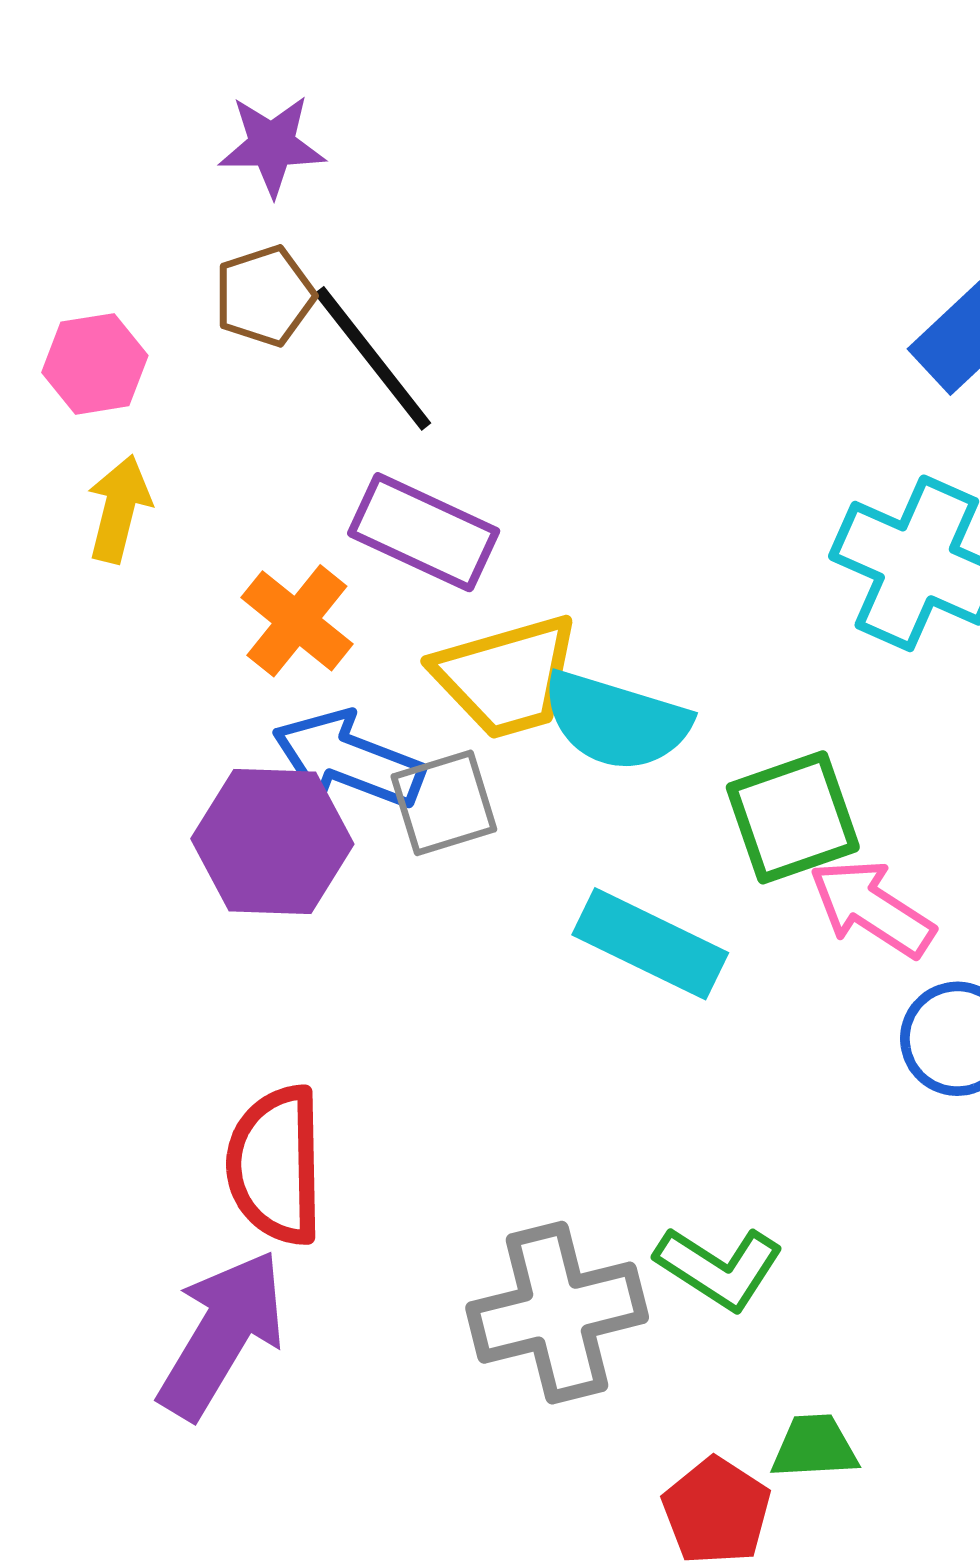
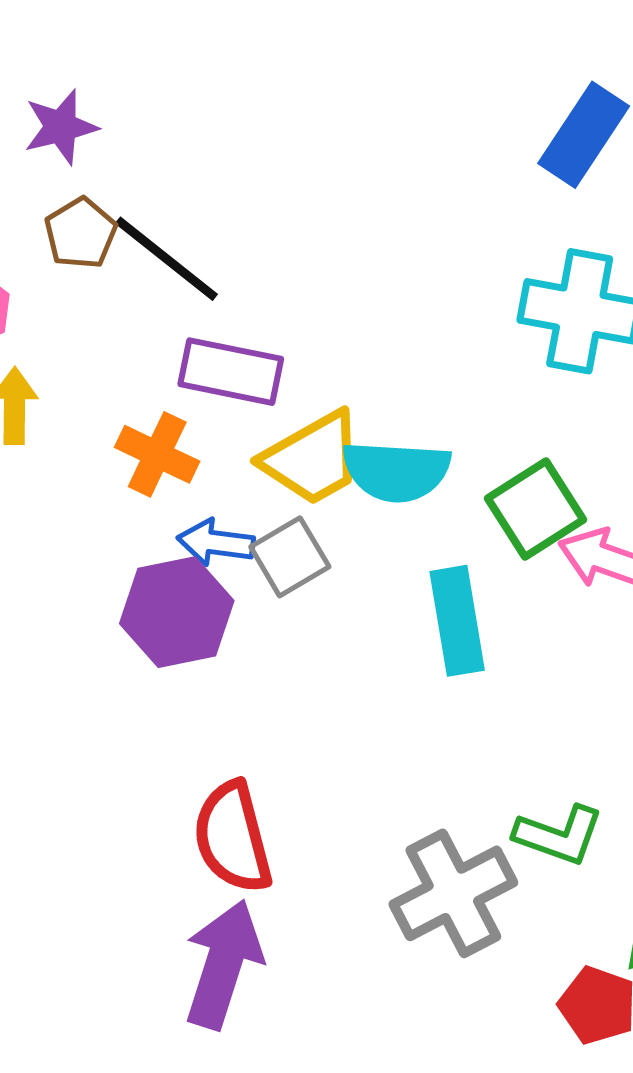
blue arrow: (348, 760) -> (216, 543), size x0.7
cyan rectangle: (650, 944) -> (457, 621), turned 68

